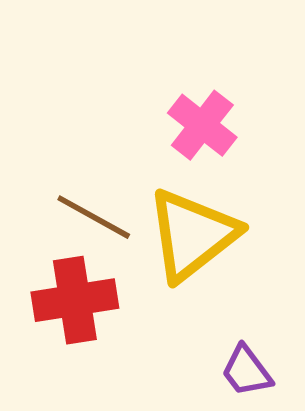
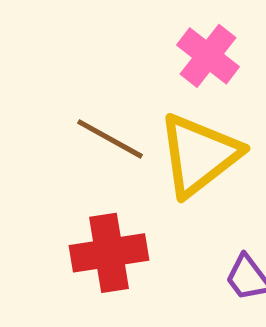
red cross: (75, 300) -> (109, 253), moved

